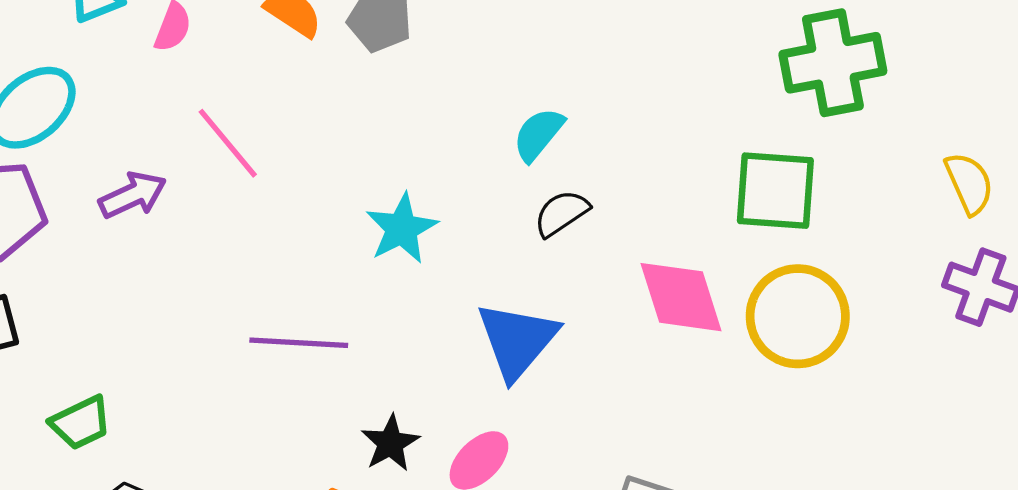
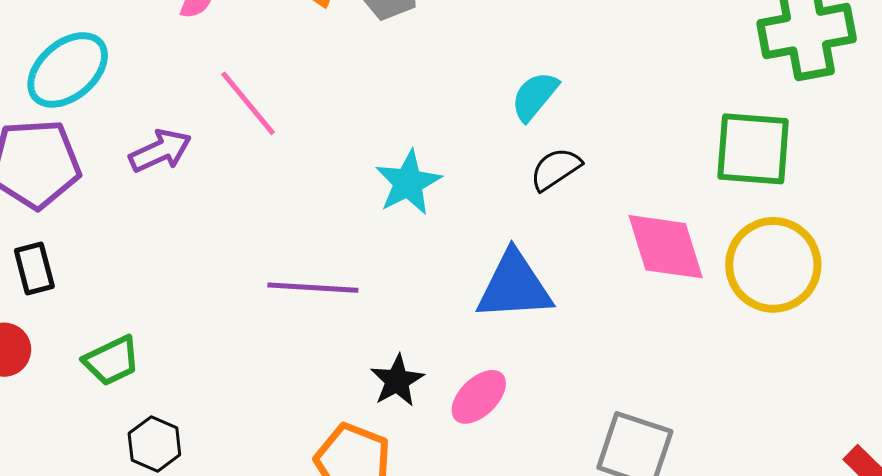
blue triangle: (517, 340) -> (514, 286), turned 46

